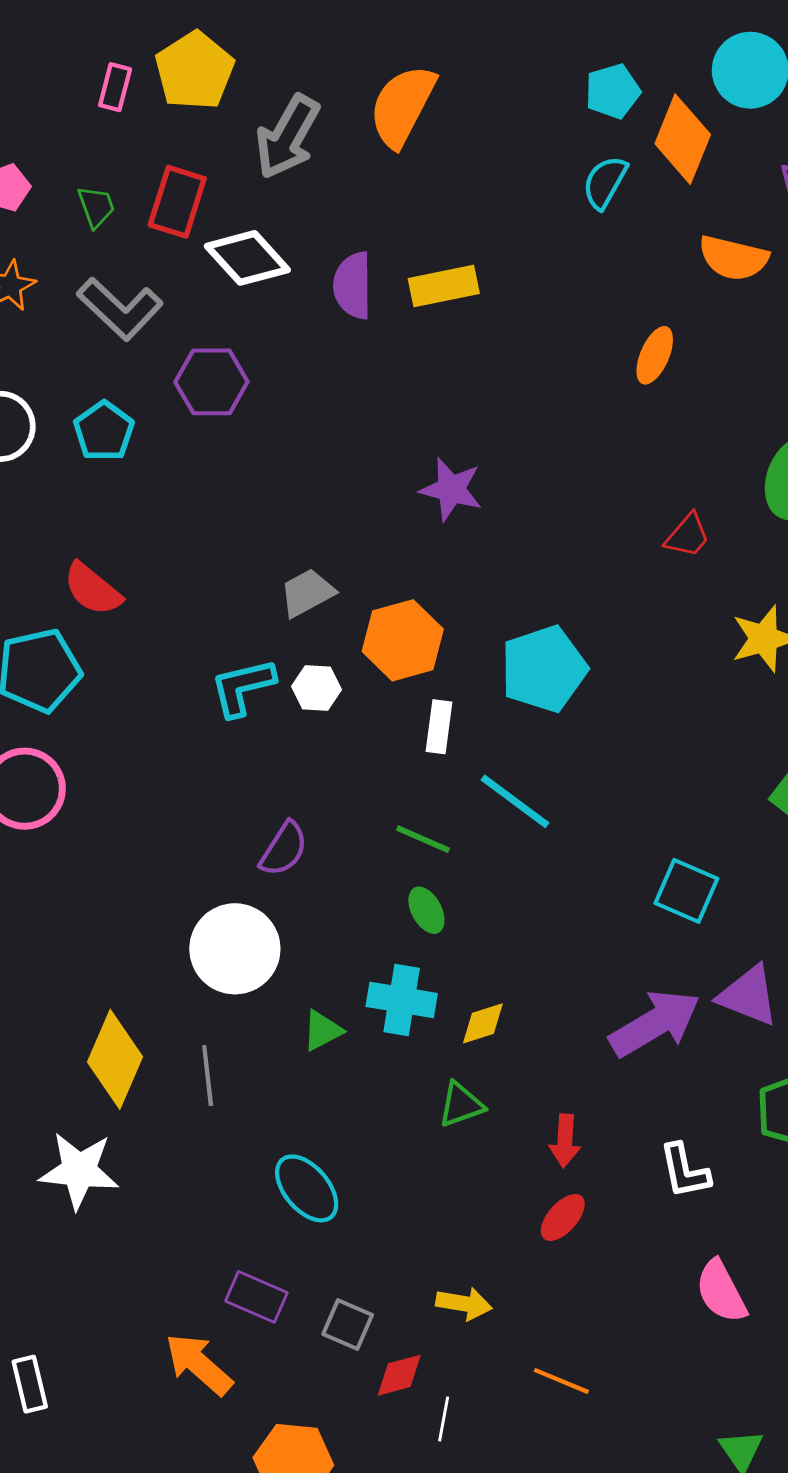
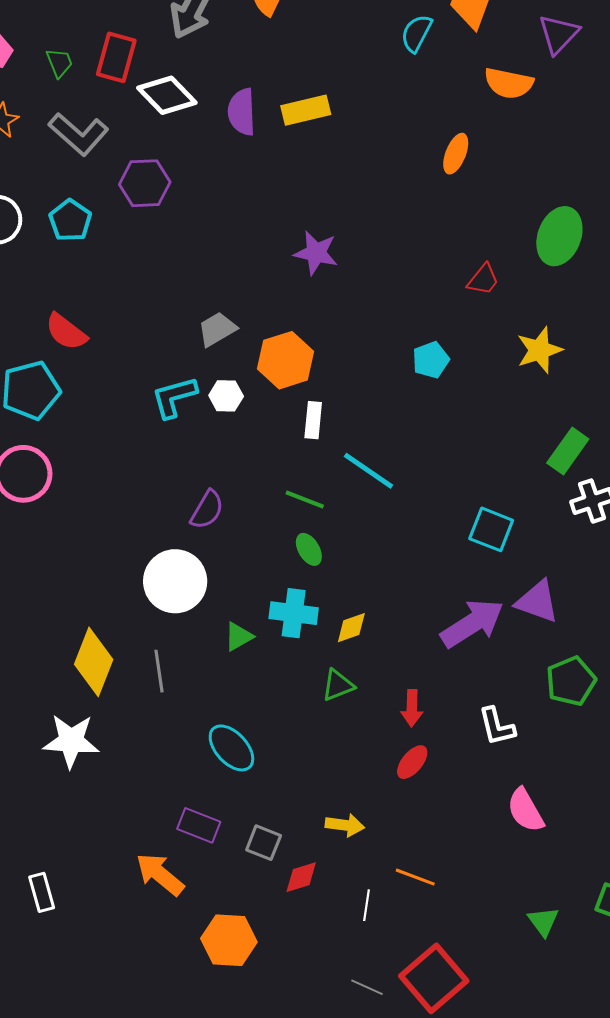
cyan pentagon: (544, 669) -> (431, 360), moved, size x0.6
white line: (444, 1419) -> (366, 905), moved

